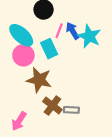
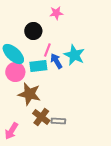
blue arrow: (73, 31) -> (56, 61), moved
cyan rectangle: (49, 49) -> (38, 66), turned -72

